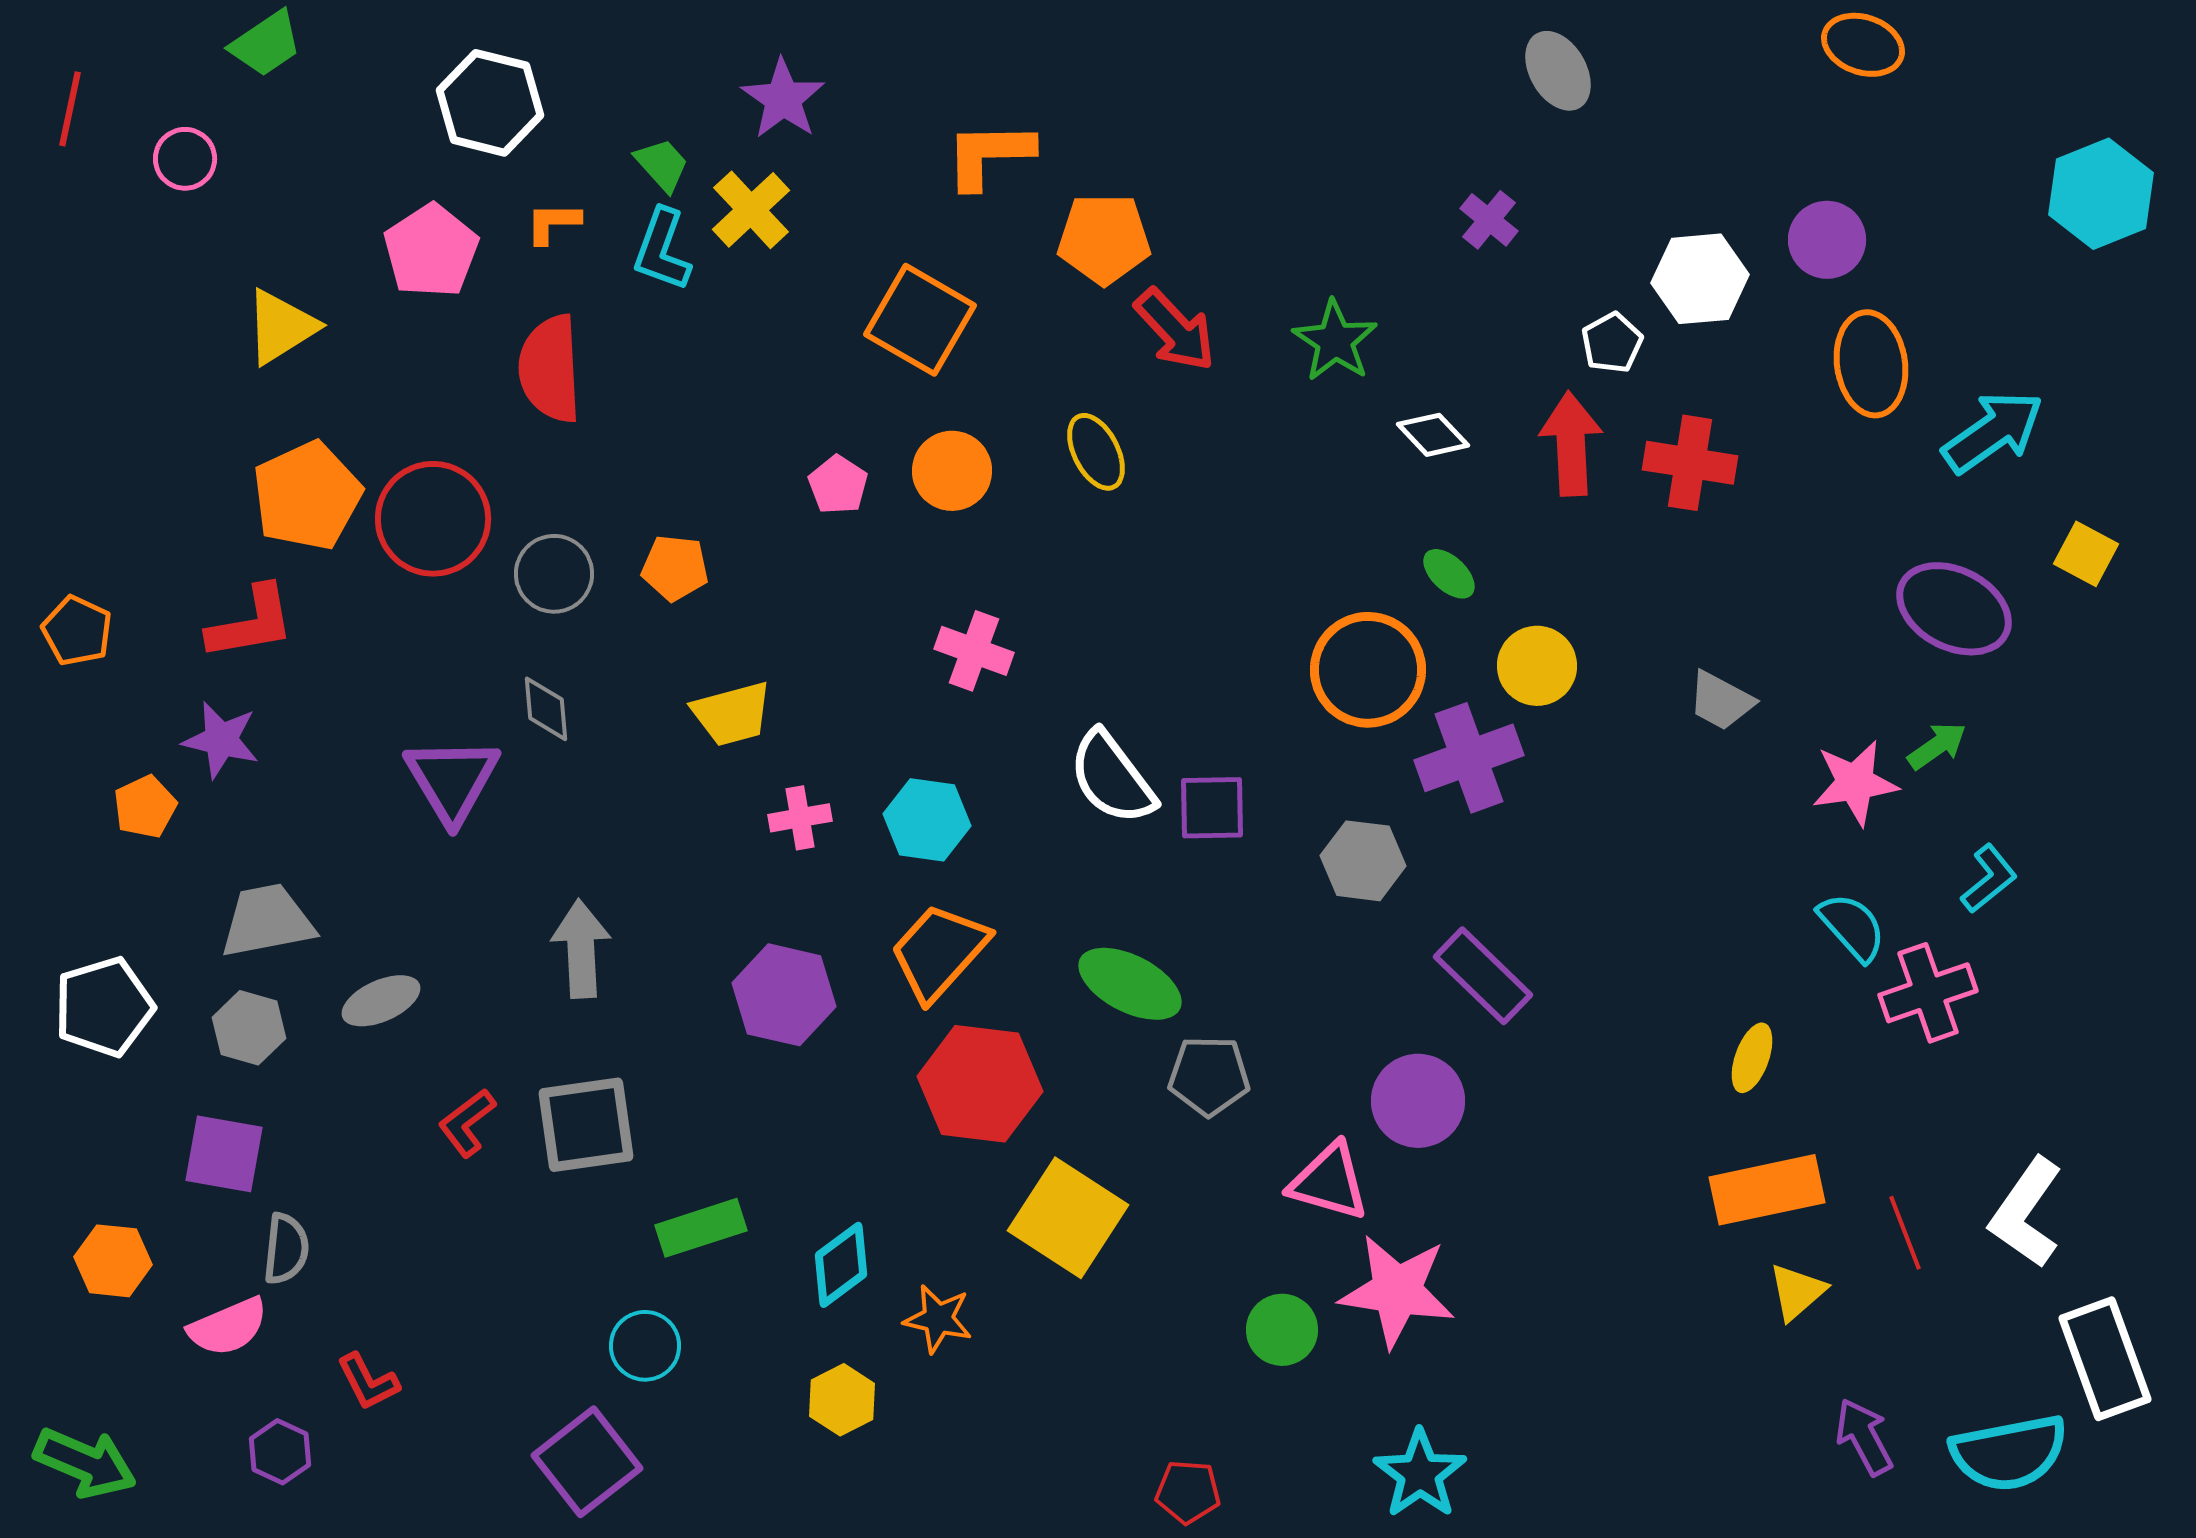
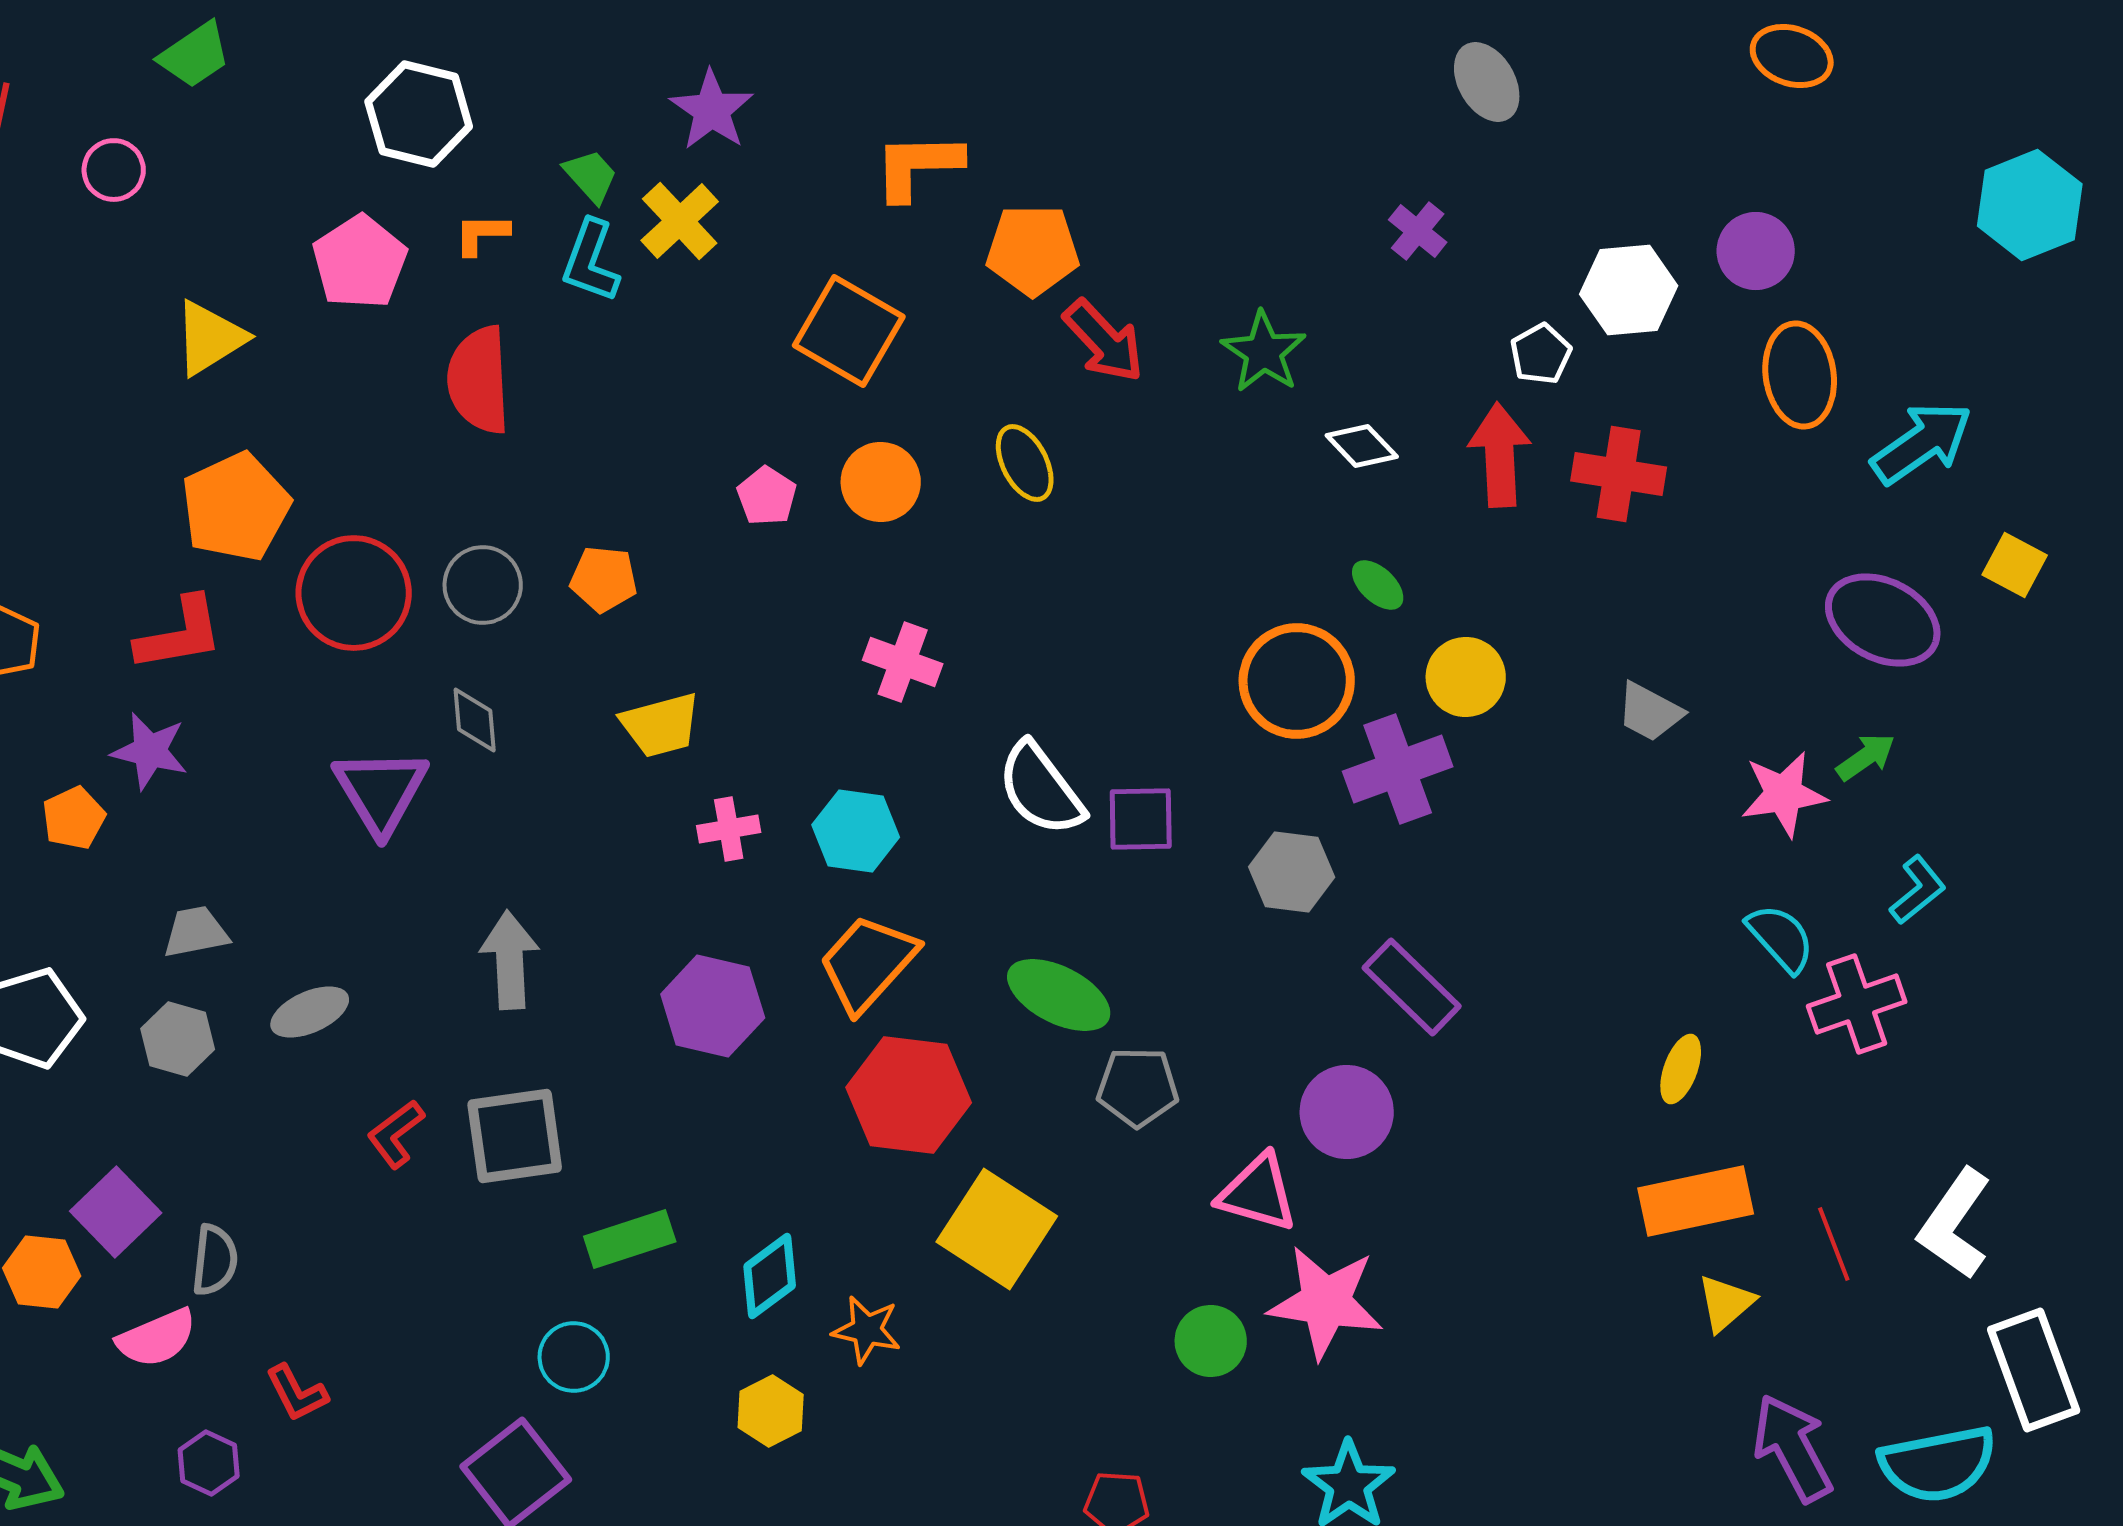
red circle: (433, 519) -> (354, 593), moved
gray trapezoid: (267, 921) -> (196, 932), size x0.7
purple square: (224, 1154) -> (116, 1212), moved, turned 36
purple arrow: (1864, 1437) -> (1793, 1448), size x1.4

